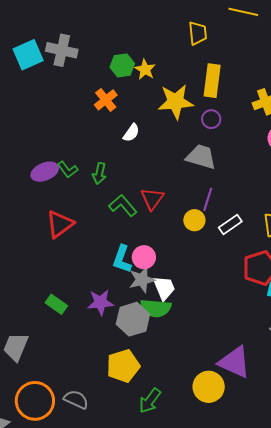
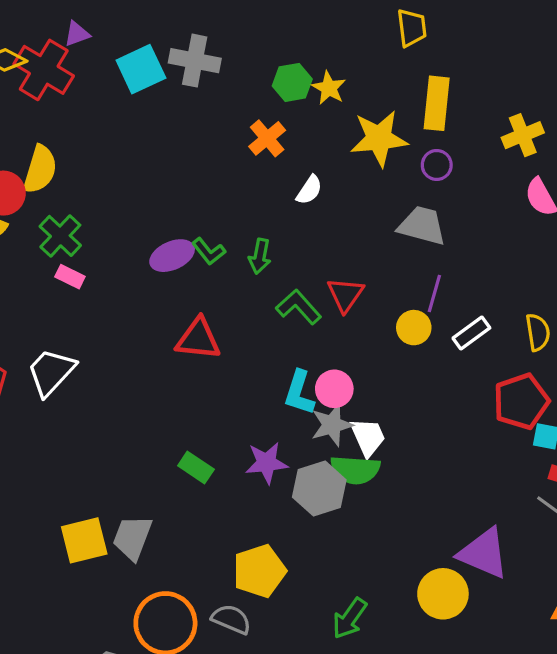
red triangle: (60, 224) -> (198, 339), turned 44
yellow pentagon: (123, 366) -> (259, 571), moved

